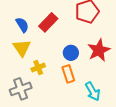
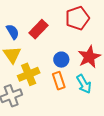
yellow cross: (38, 68) -> (29, 74), size x1.5
cyan arrow: (93, 91) -> (84, 84), moved

